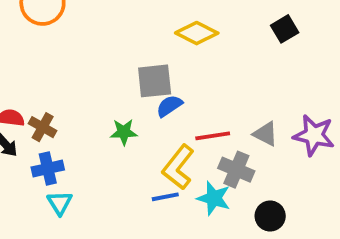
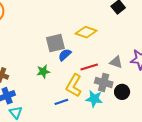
yellow diamond: (197, 33) -> (86, 32), moved
blue line: (165, 197) -> (61, 102), moved
black circle: (270, 216) -> (122, 92), moved

